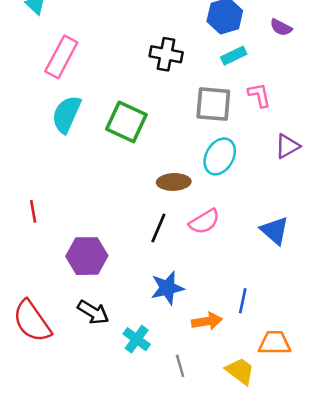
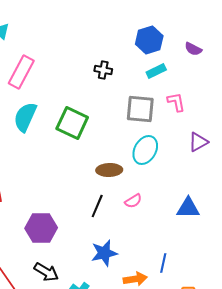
black cross: (166, 54) -> (103, 70), size x0.7
pink semicircle: (204, 222) -> (133, 201), size x0.7
blue triangle: (275, 231) -> (188, 208), turned -40

